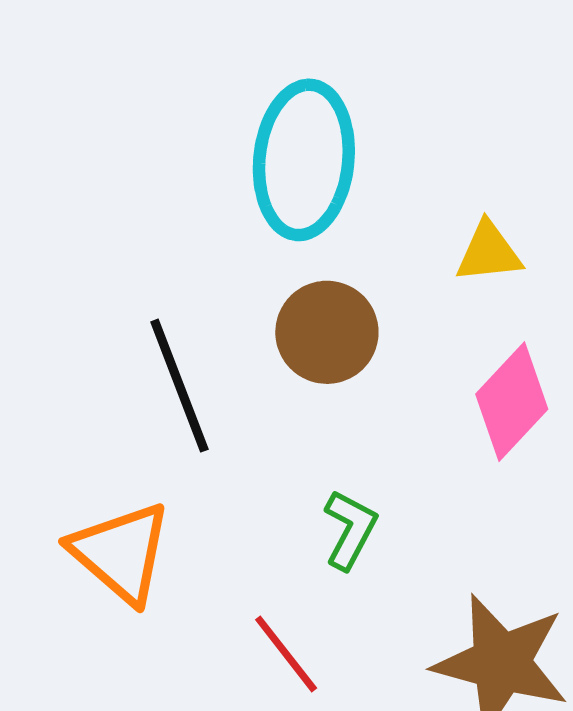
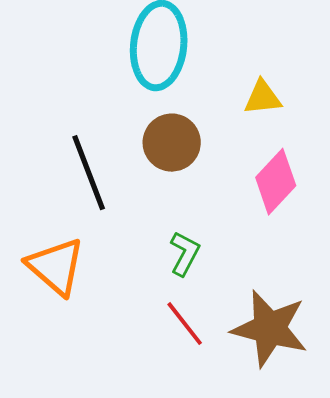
red line: (286, 654) -> (185, 324), moved

